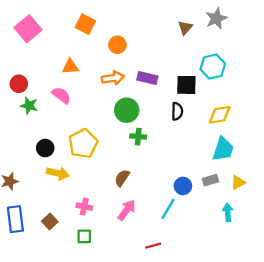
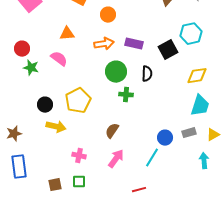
black square: (186, 85) -> (168, 50), turned -30
black semicircle: (177, 111) -> (147, 74), moved
brown square: (50, 222) -> (55, 185), moved, turned 32

